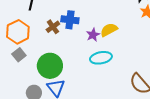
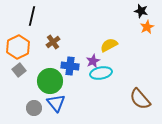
blue cross: (70, 20) -> (70, 66), moved
purple star: (93, 35) -> (93, 61), moved

